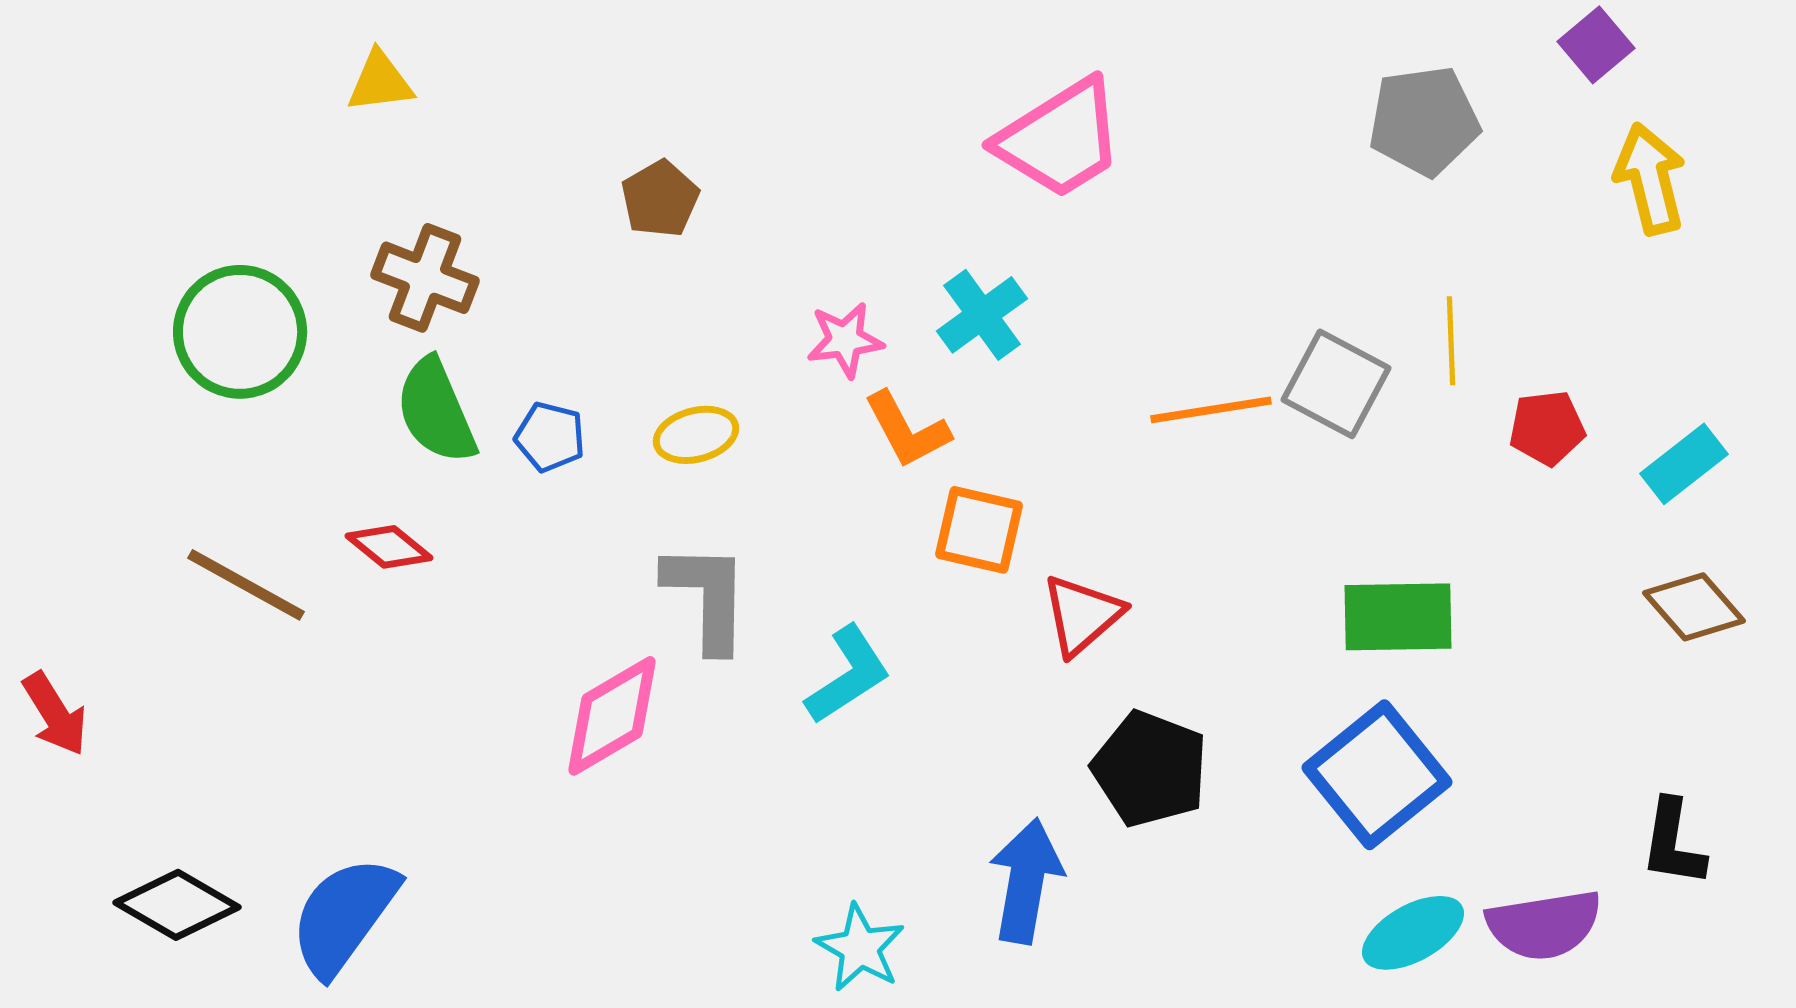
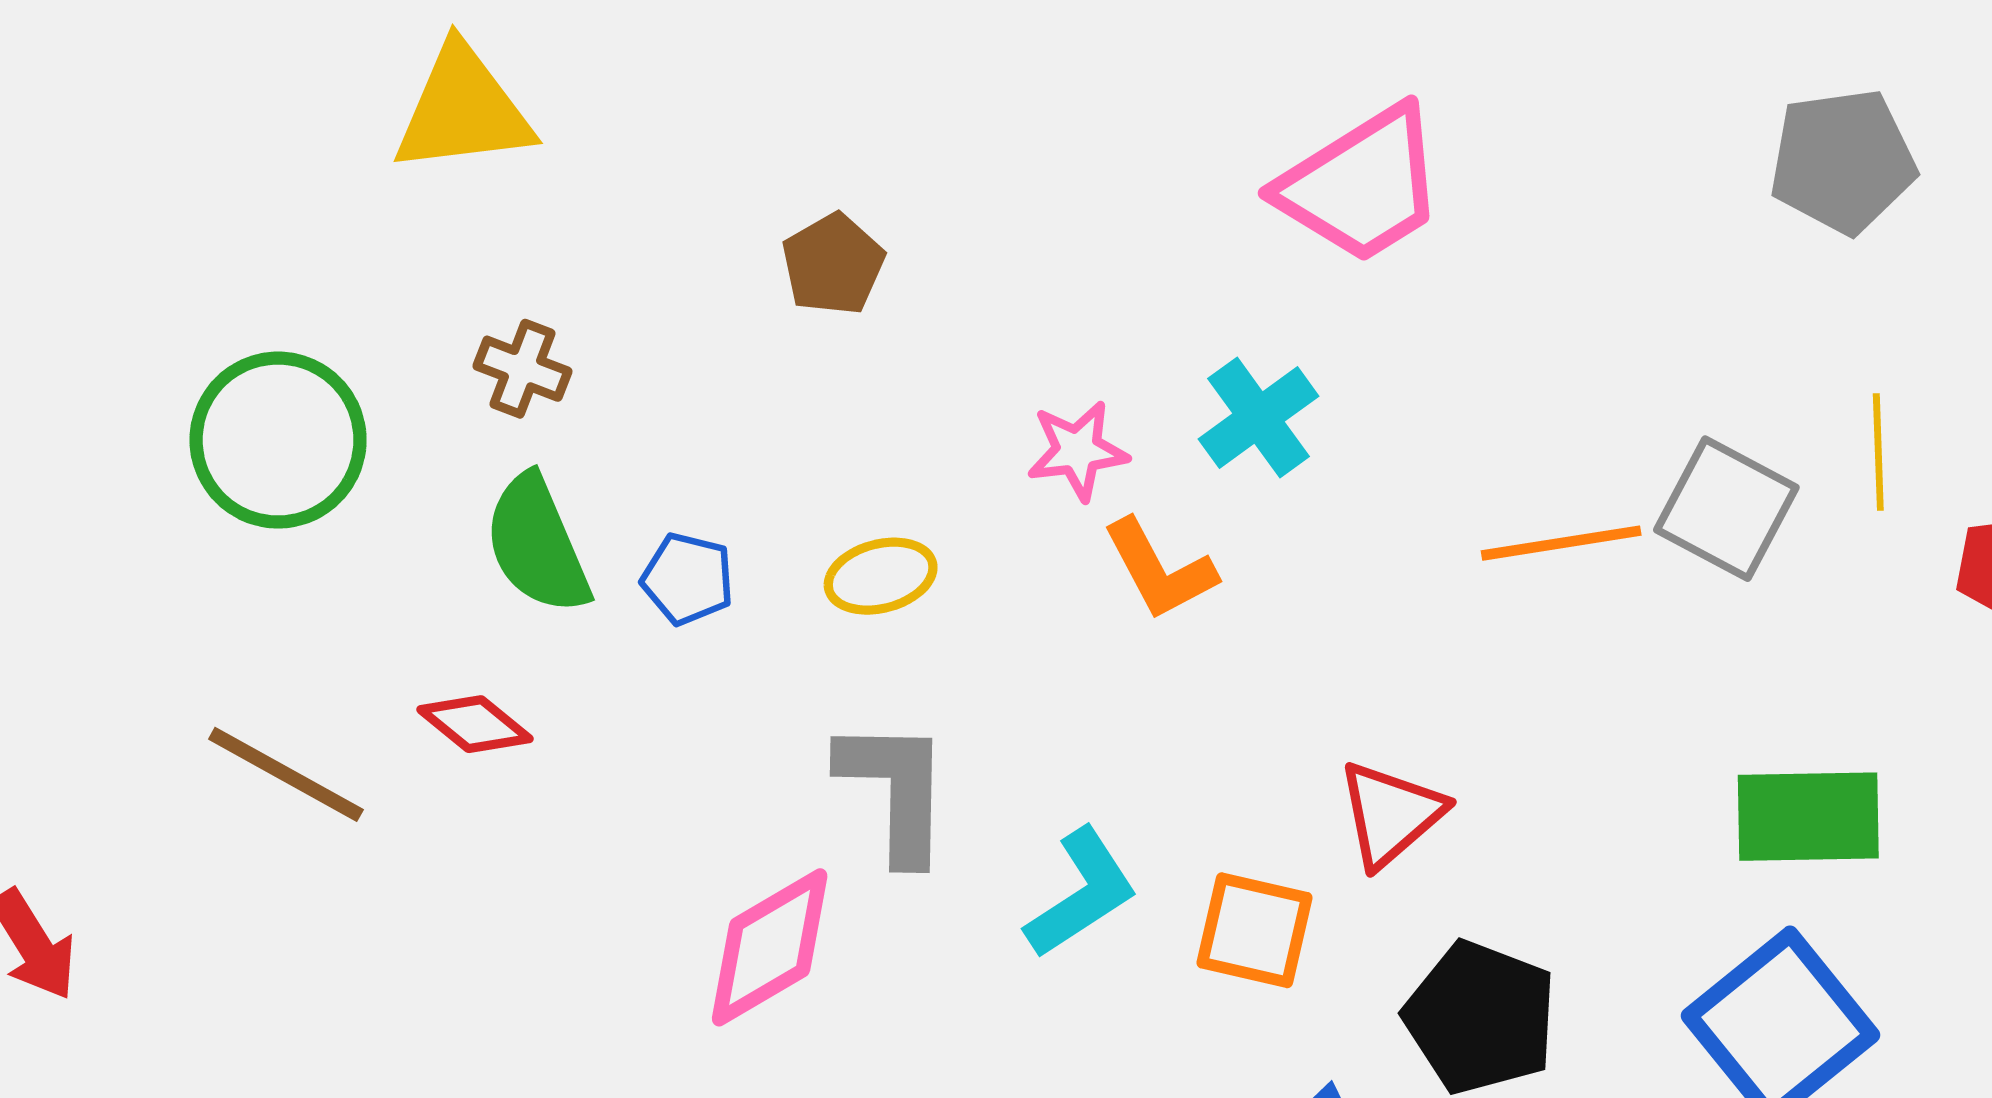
yellow triangle: (380, 82) -> (463, 110), size x1.6
brown cross: (425, 278) -> (523, 369), size x0.7
orange square: (979, 530) -> (1255, 930), moved

